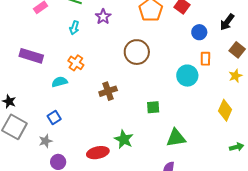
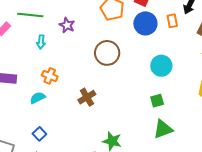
blue circle: (199, 32) -> (145, 23), moved, size x1.5
orange rectangle: (205, 59) -> (172, 21), moved
green square: (153, 107) -> (157, 101), moved

